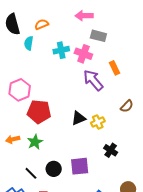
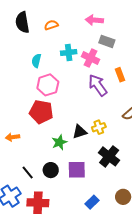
cyan semicircle: (29, 43) -> (36, 61), moved
pink hexagon: (20, 90) -> (48, 85), moved
black triangle: (79, 118) -> (80, 132), moved
green star: (35, 142) -> (59, 142), moved
black cross: (111, 150) -> (109, 156), size x1.5

